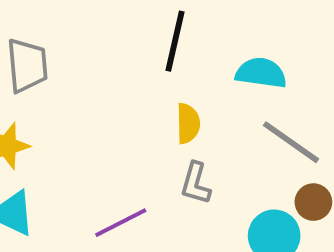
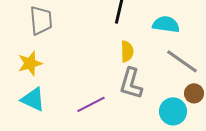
gray L-shape: (196, 183) -> (131, 83), size x1.4

